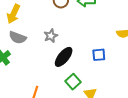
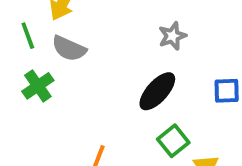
gray star: (51, 36) -> (172, 36), moved

